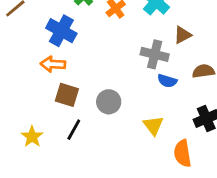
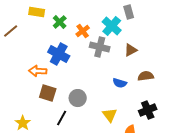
blue cross: (61, 31) -> (59, 54), moved
gray cross: (155, 54) -> (100, 47), moved
black line: (74, 130) -> (62, 118), moved

